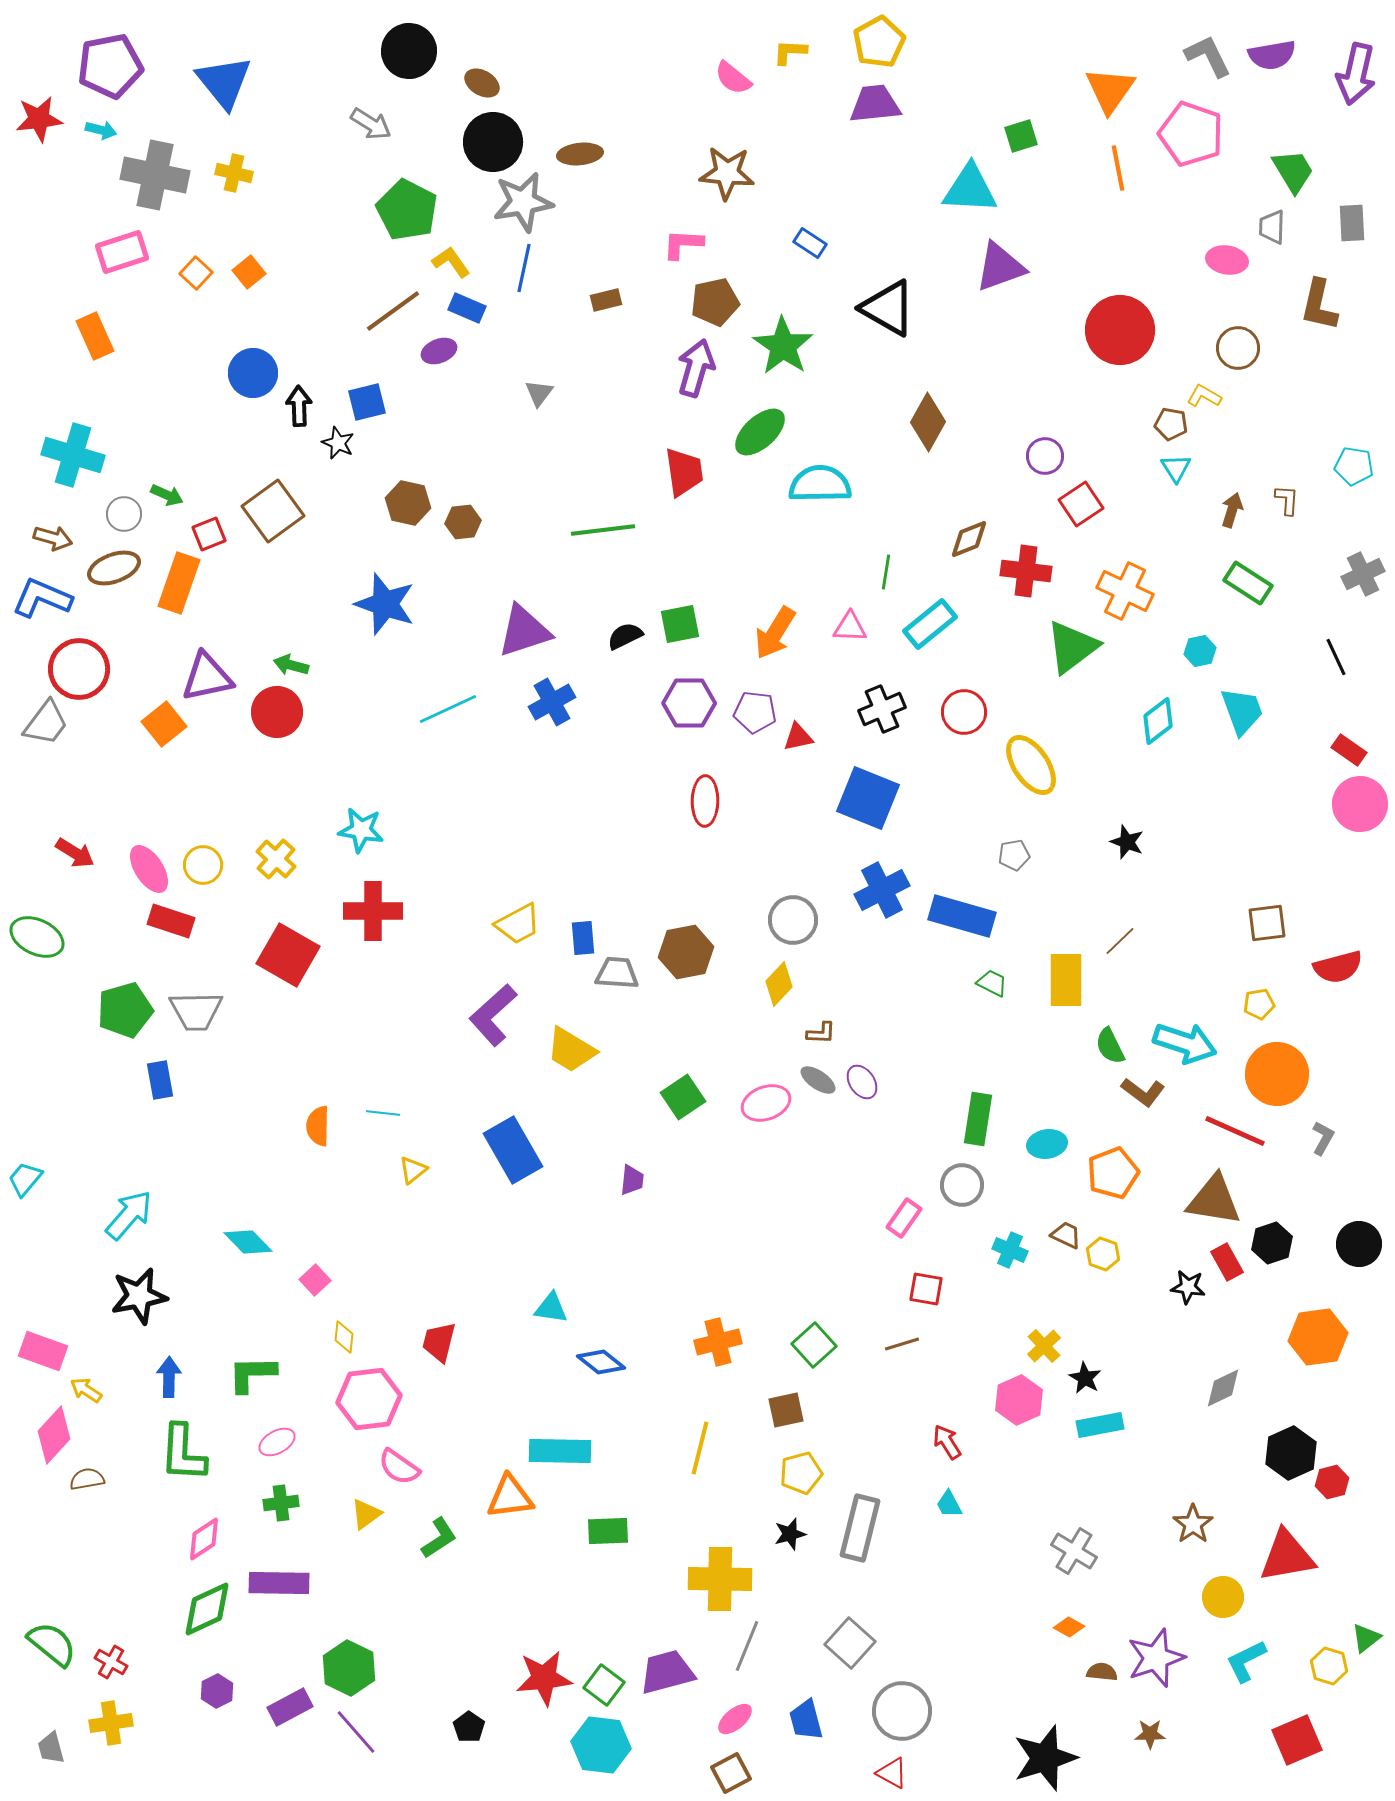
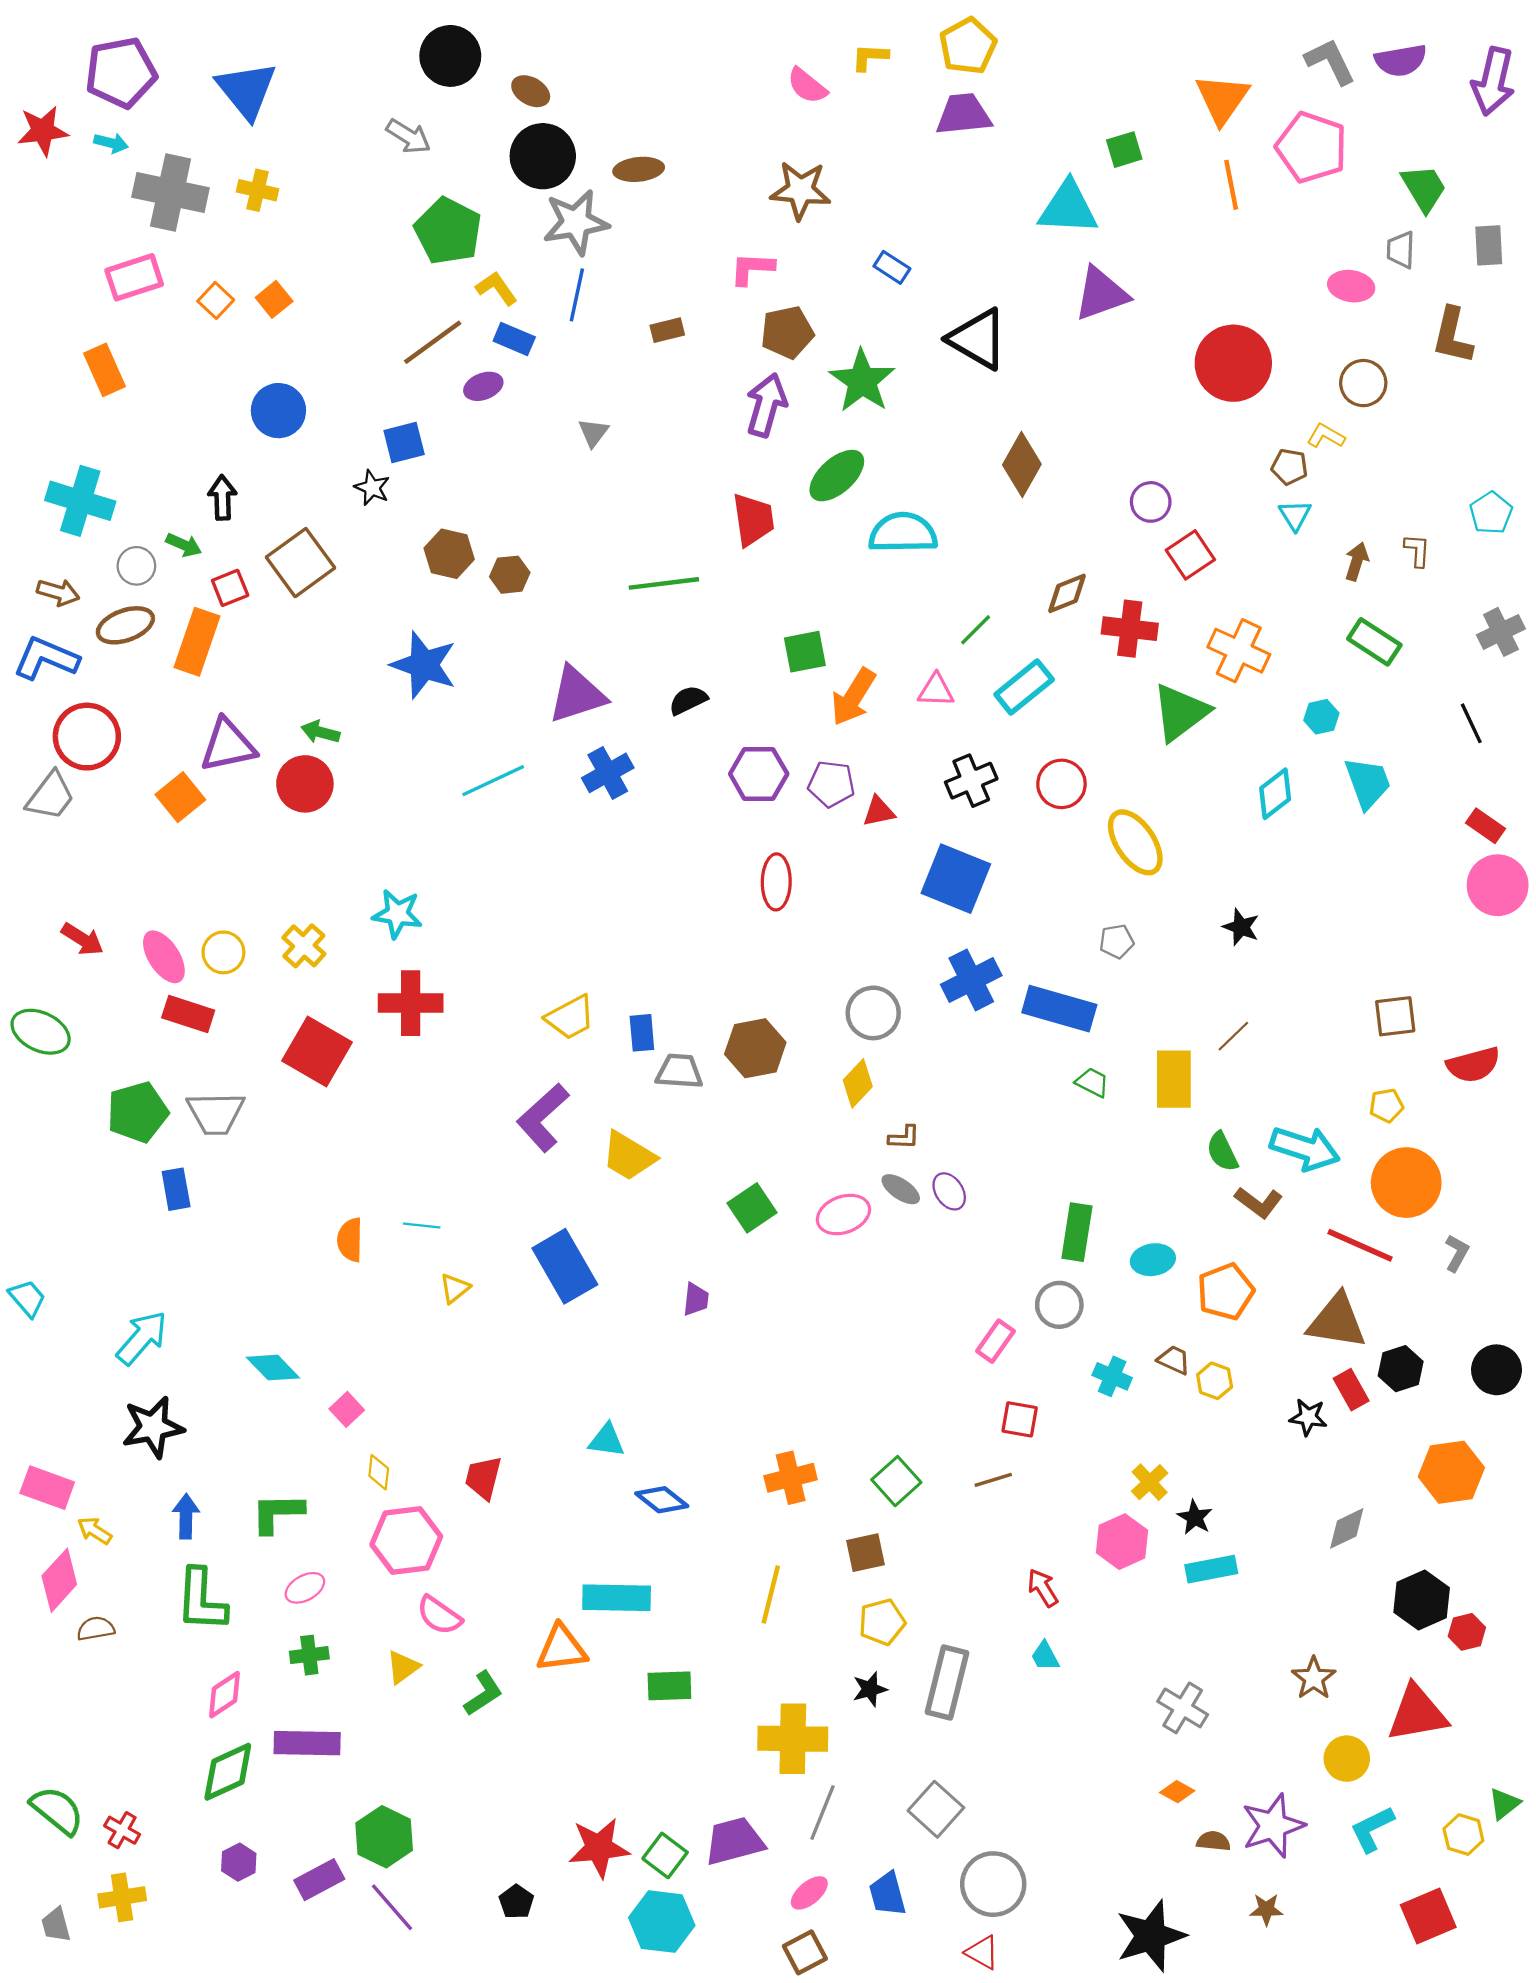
black arrow: (299, 406) -> (222, 498), moved
cyan pentagon: (1354, 466) -> (1491, 513), turned 30
green line: (886, 572) -> (976, 630), turned 36
green square: (680, 624) -> (805, 652), moved
cyan trapezoid: (25, 1179) -> (27, 1298), turned 99

